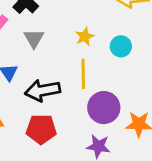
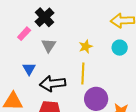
cyan circle: (121, 46) -> (120, 48), moved

